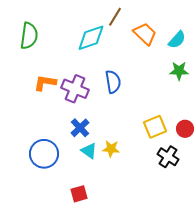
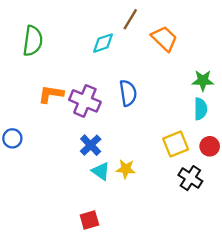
cyan diamond: (91, 38) -> (103, 43), size x0.7
cyan semicircle: (177, 40) -> (201, 109), moved, turned -42
blue circle: (44, 154) -> (12, 138), moved, size x0.6

